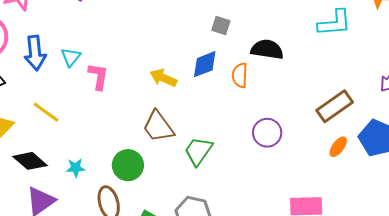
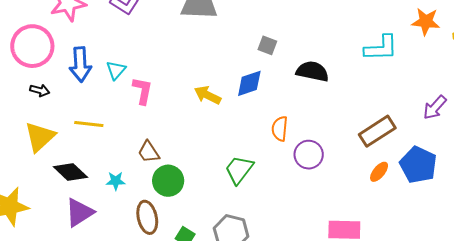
orange semicircle: (240, 75) -> (280, 129), moved
yellow line: (46, 112) -> (89, 124), turned -32
brown trapezoid: (158, 127) -> (149, 152), moved, size x0.7

